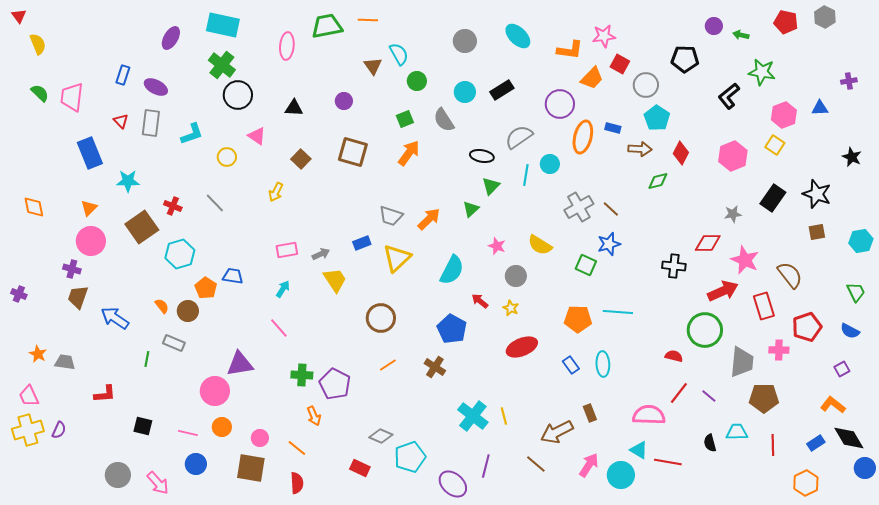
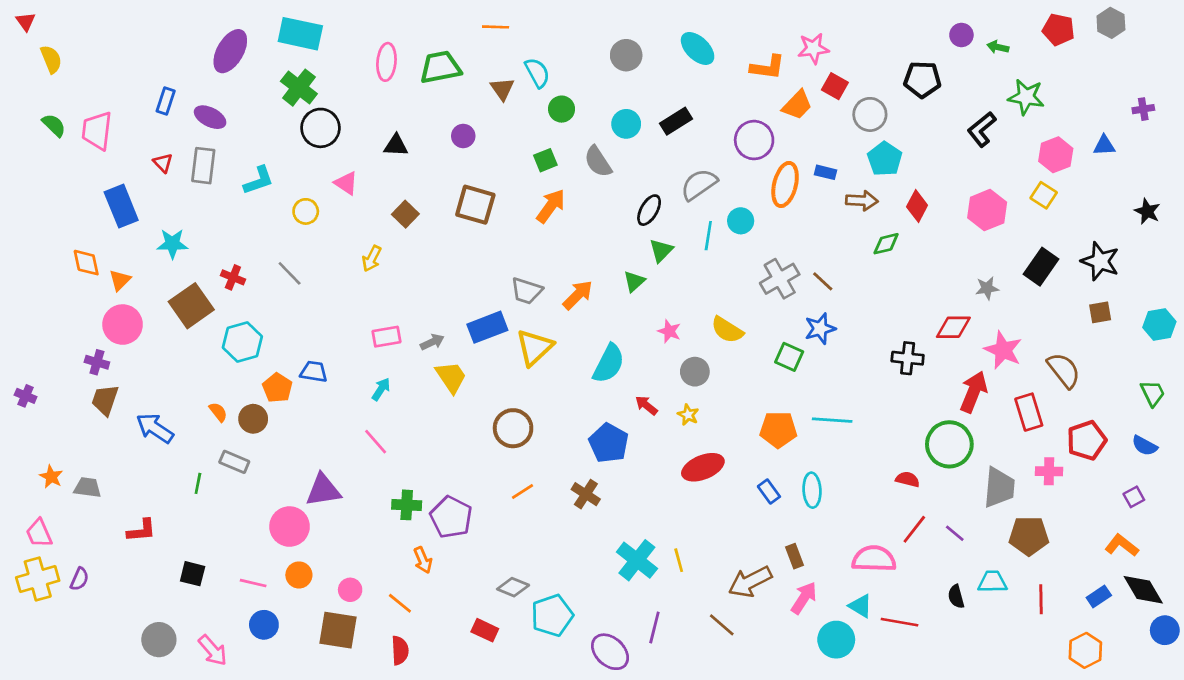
green trapezoid: (327, 26) -> (440, 67), moved
purple ellipse: (171, 38) -> (230, 51), size x1.4
black ellipse: (482, 156) -> (649, 210), turned -70
orange diamond: (34, 207) -> (86, 263), moved
blue rectangle: (362, 243) -> (487, 327), size x1.6
red arrow: (723, 291) -> (974, 392), turned -44
pink arrow: (589, 465) -> (804, 598), moved

